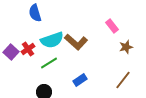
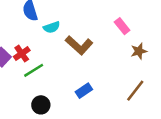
cyan semicircle: (52, 40) -> (52, 27), moved, size x0.6
green line: (49, 63) -> (34, 70), moved

